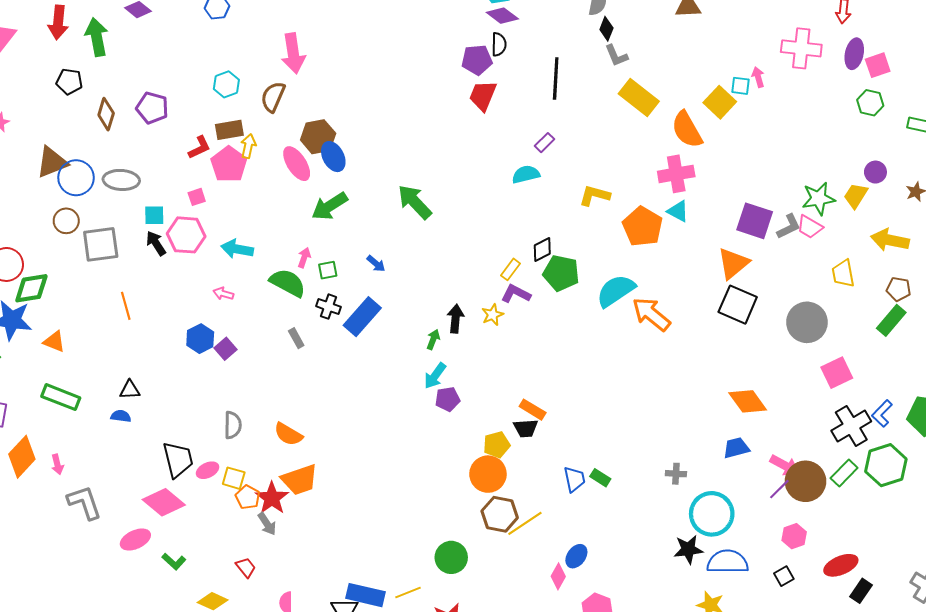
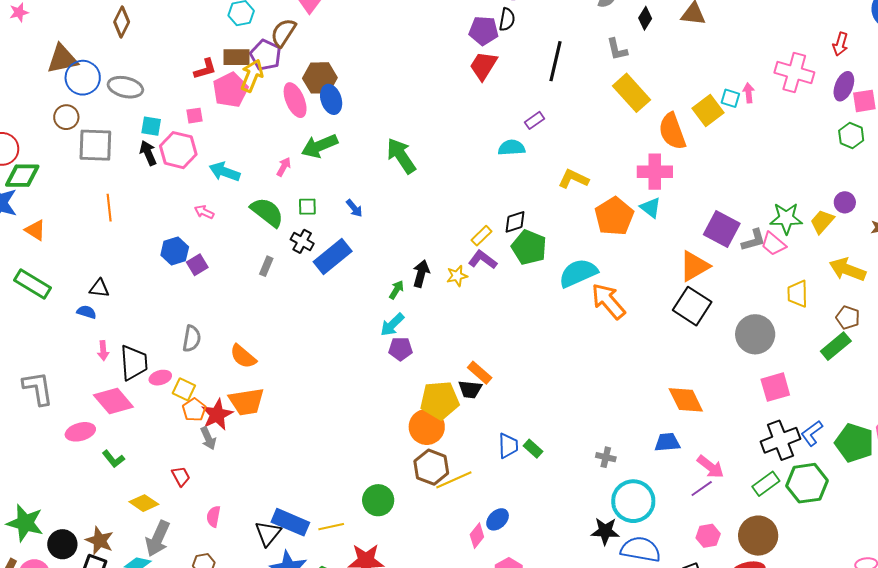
black diamond: (606, 29) -> (645, 18), moved
purple pentagon: (152, 108) -> (266, 55), moved
yellow arrow: (248, 146) -> (252, 76), size x1.4
pink arrow: (304, 258) -> (284, 167), moved
gray rectangle: (296, 338) -> (266, 266), turned 42
yellow pentagon: (497, 445) -> (440, 400), size x1.5
pink arrow: (57, 464) -> (103, 351), moved
brown circle: (805, 481) -> (758, 536), moved

